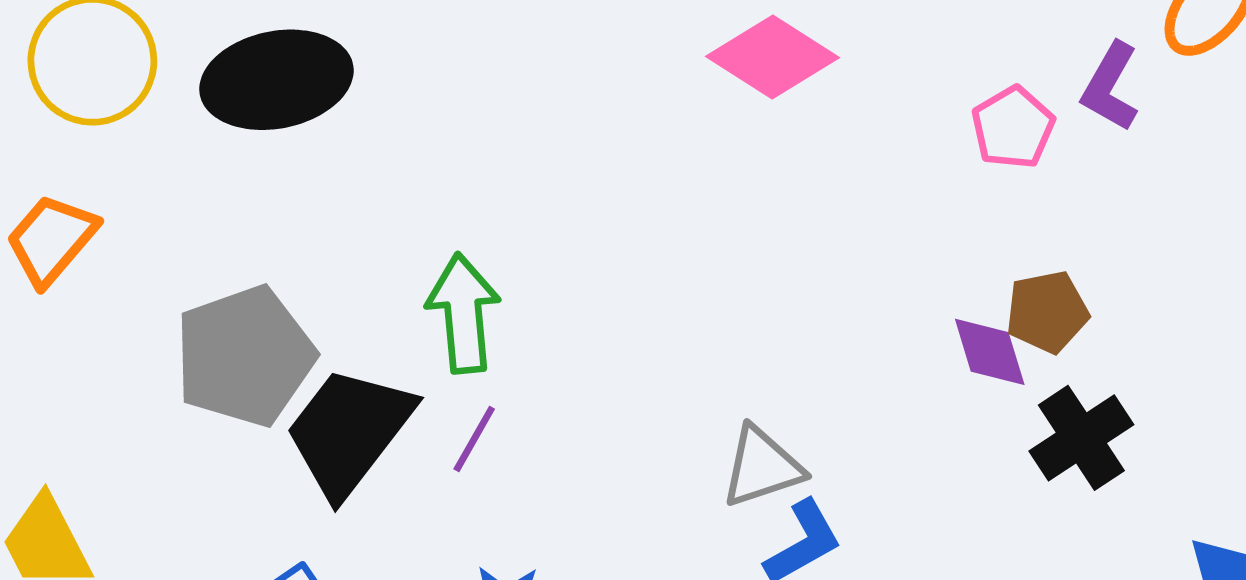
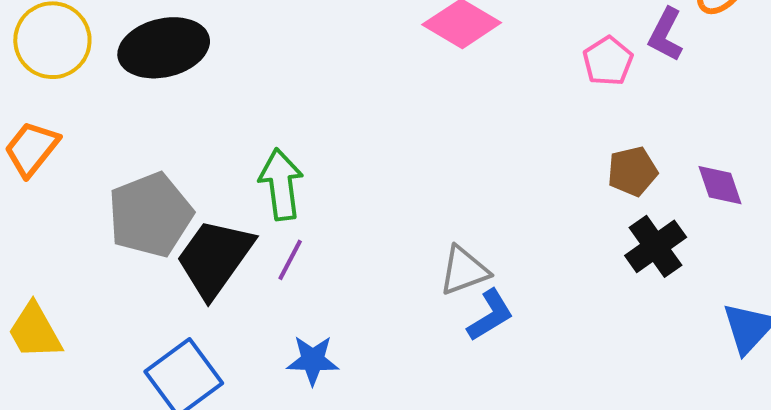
purple diamond: (990, 352) -> (720, 185), moved

